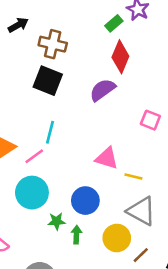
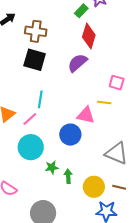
yellow line: (133, 176) -> (104, 102), moved
blue circle: (85, 201) -> (70, 135), moved
yellow circle: (117, 238) -> (94, 187), moved
brown line: (141, 255) -> (119, 187), turned 64

